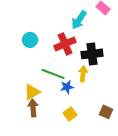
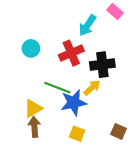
yellow arrow: (83, 74) -> (92, 88), turned 42
blue star: (67, 87) -> (74, 103), size x1.6
yellow square: (70, 114) -> (77, 134), turned -32

